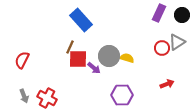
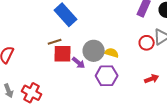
brown line: (70, 47) -> (55, 42), turned 48
purple hexagon: (122, 95) -> (107, 76), moved

